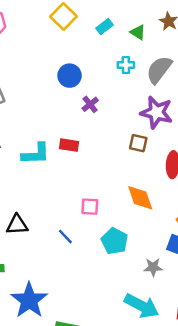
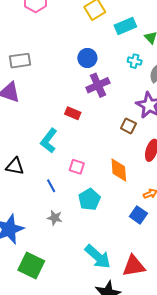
cyan rectangle: (105, 27) -> (125, 26), size x1.5
purple cross: (90, 104) -> (98, 85), size x1.6
cyan L-shape: (36, 154) -> (49, 141), moved, turned 115
gray star: (153, 267) -> (55, 218), moved

